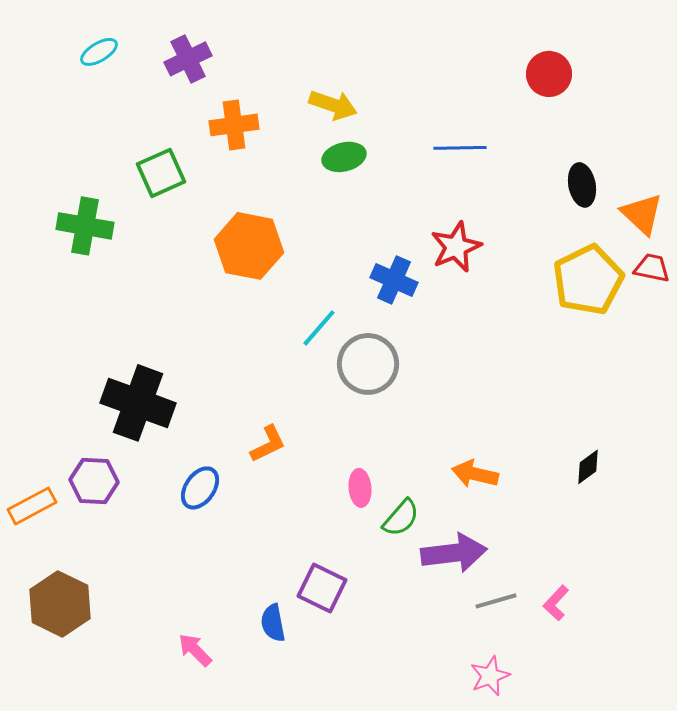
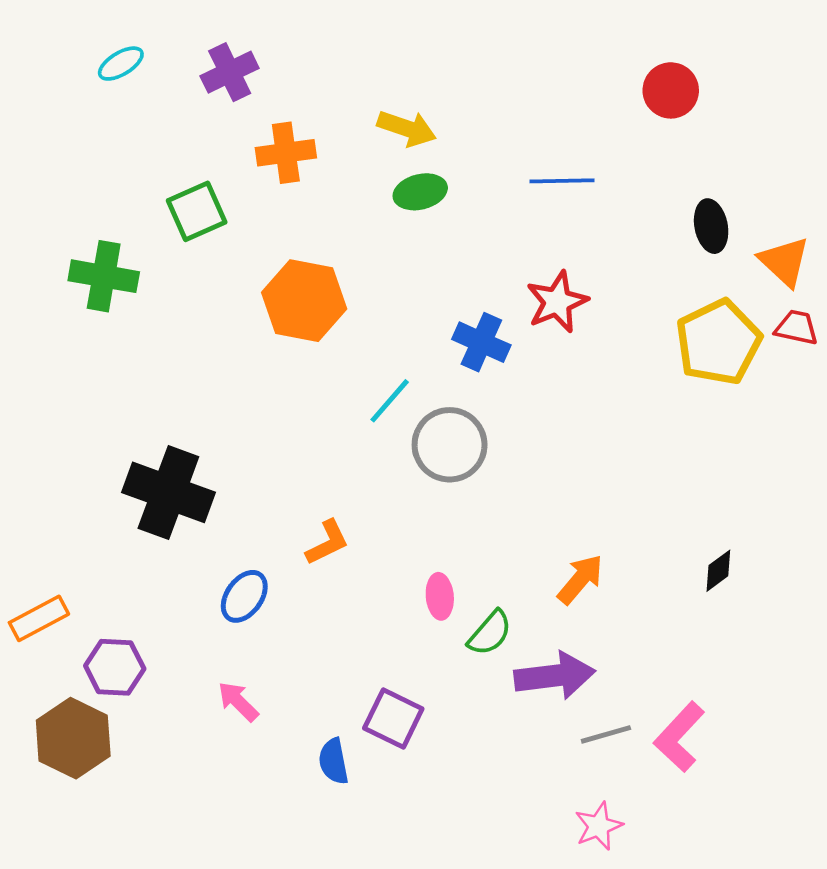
orange arrow: (475, 474) -> (580, 579), turned 117
purple hexagon: (94, 481) -> (115, 667), moved
pink L-shape: (556, 603) -> (679, 737), size x1.6
pink arrow: (195, 650) -> (238, 701), moved

